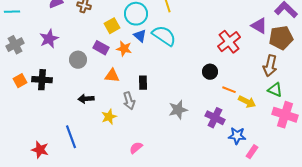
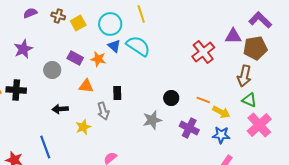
yellow square: (112, 26) -> (78, 23), moved
purple triangle: (259, 26) -> (233, 36), turned -30
black circle: (210, 72) -> (171, 98), moved
pink cross: (285, 115) -> (259, 125), turned 30
blue star: (237, 136) -> (221, 135), moved

